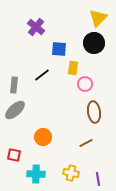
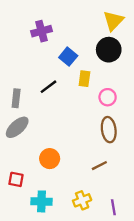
purple cross: (36, 27) -> (42, 31), turned 36
blue square: (59, 49) -> (68, 57), turned 35
pink circle: (85, 84) -> (108, 97), moved
yellow cross: (71, 173) -> (82, 200), turned -35

